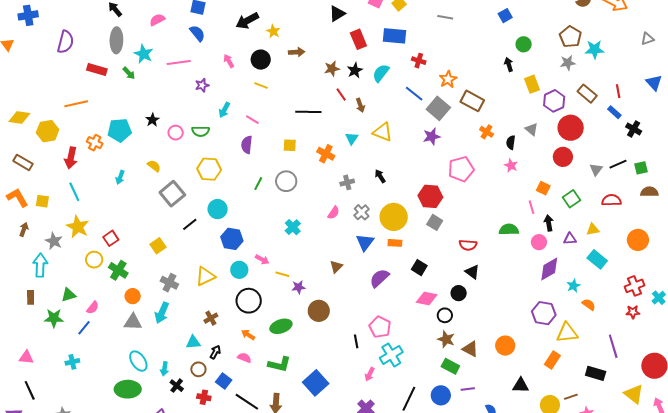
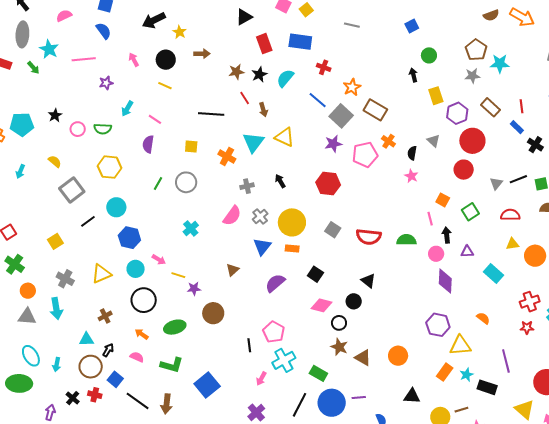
cyan triangle: (352, 138) -> (253, 142), size x1.6
pink pentagon: (461, 169) -> (365, 155), moved
red hexagon: (430, 196) -> (328, 184), moved
pink semicircle: (334, 213) -> (232, 216), size x1.5
yellow triangle: (593, 229) -> (512, 244), moved
red semicircle: (468, 245) -> (369, 237), moved, size x1.4
purple diamond: (549, 269) -> (445, 281), turned -60
cyan star: (573, 286) -> (467, 375), moved
cyan arrow: (162, 313) -> (56, 309), turned -35
green rectangle: (450, 366) -> (318, 373), moved
brown circle: (198, 369) -> (91, 367), size x1.5
black cross: (177, 386) -> (73, 398), moved
blue circle: (441, 395) -> (332, 403), size x1.4

